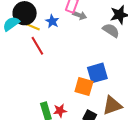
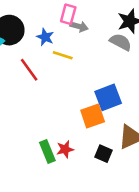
yellow line: (32, 27) -> (63, 55), moved
orange square: (84, 86) -> (93, 116), turned -30

